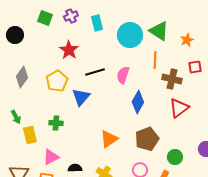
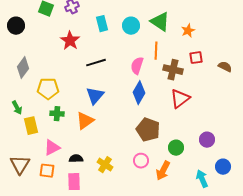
cyan rectangle: (97, 23) -> (102, 24), moved
cyan circle: (130, 35) -> (131, 26), size x0.7
pink semicircle: (123, 75) -> (137, 66), moved
yellow pentagon: (57, 81) -> (48, 89), moved, turned 30
blue triangle: (81, 97) -> (95, 96), moved
orange triangle: (109, 139) -> (85, 121), moved
brown pentagon: (147, 139) -> (148, 130), turned -30

